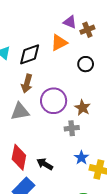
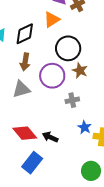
black circle: (86, 64) -> (68, 48), moved, size x1.6
brown star: (83, 108) -> (80, 70), moved
red diamond: (19, 157) -> (25, 133), turned -45

